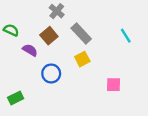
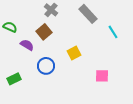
gray rectangle: (81, 33) -> (88, 14), moved
green rectangle: (16, 98) -> (14, 79), moved

